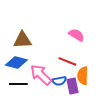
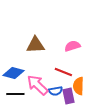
pink semicircle: (77, 35) -> (72, 46), turned -49
brown triangle: (22, 40) -> (35, 45), moved

